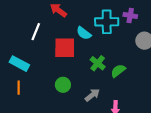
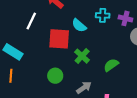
purple cross: (130, 16) -> (125, 18), moved
cyan cross: (107, 22) -> (103, 15), size x0.6
green cross: (98, 63) -> (82, 56), moved

